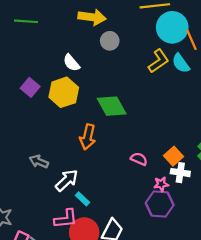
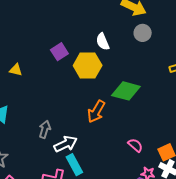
green diamond: (112, 106) -> (126, 91), turned -64
gray arrow: (39, 162) -> (45, 129), moved, turned 66
cyan rectangle: (83, 199) -> (74, 165), size x1.5

